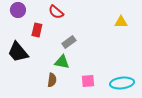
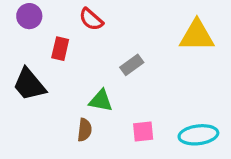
yellow triangle: (121, 22) -> (197, 36), size x1.6
gray rectangle: (69, 42) -> (132, 65), moved

